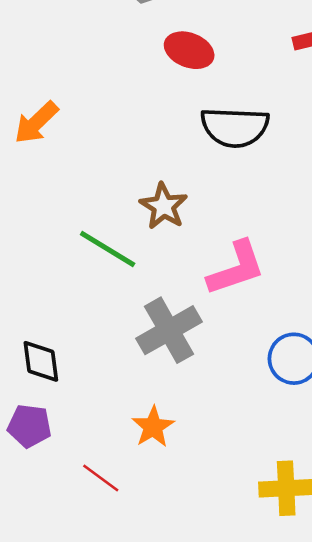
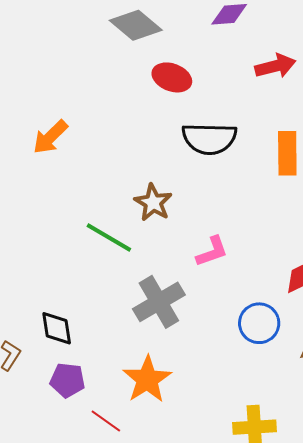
pink L-shape: (236, 268) -> (212, 251), size x0.7
purple pentagon: (29, 426) -> (67, 380), moved
orange star: (153, 427) -> (147, 379), size x1.4

